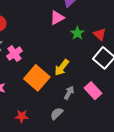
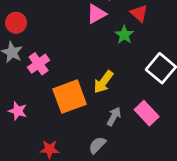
red triangle: (100, 34) -> (139, 13), moved
orange square: (37, 78) -> (70, 97), turned 30

